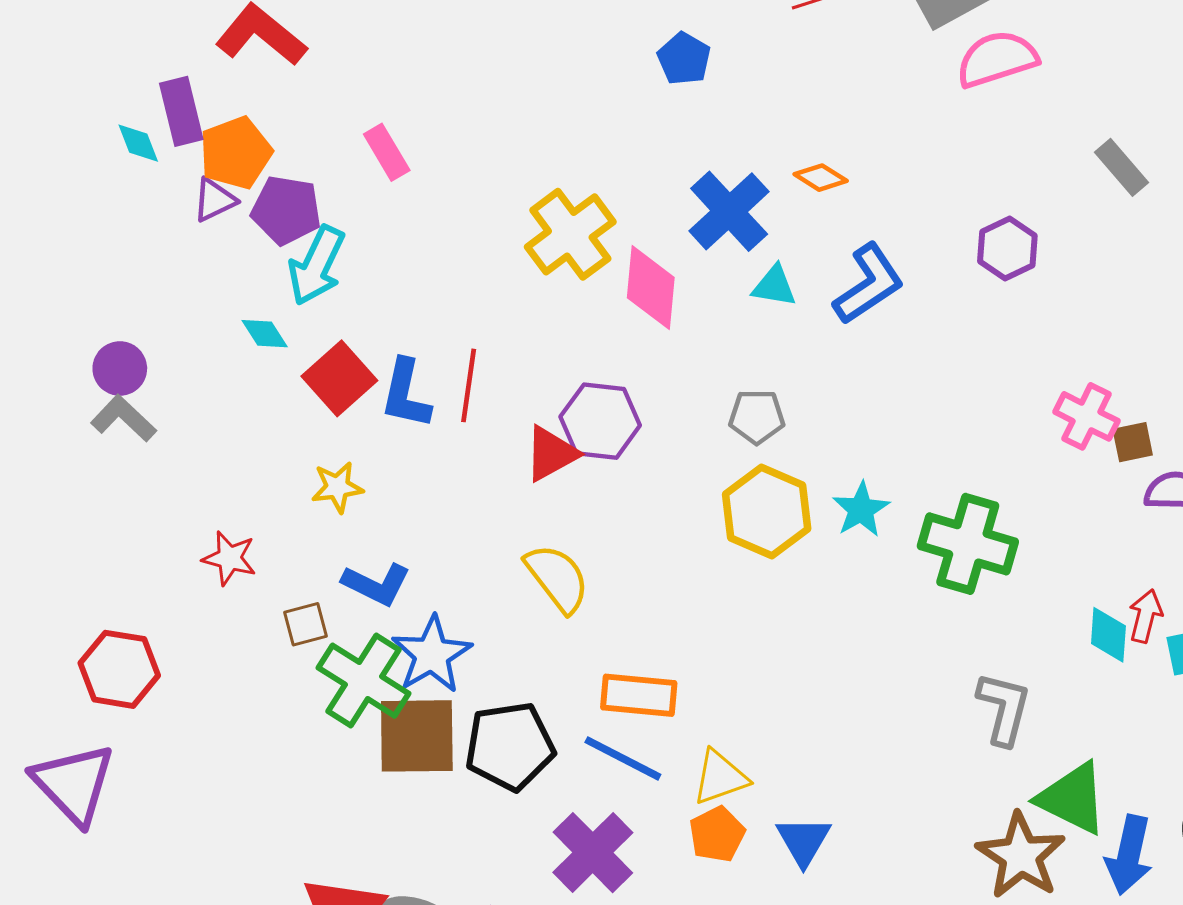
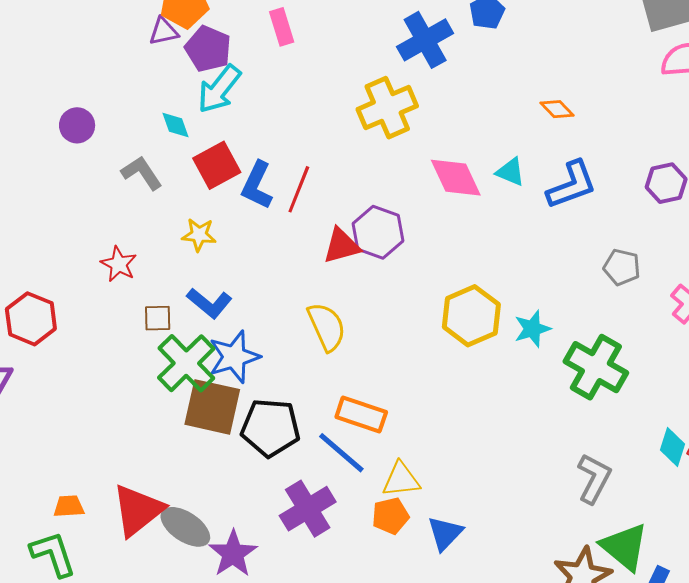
blue cross: (729, 211) -> (425, 40), moved
pink diamond: (651, 288) -> (456, 178), moved, turned -44
gray pentagon: (757, 417) -> (622, 267), moved
gray L-shape: (123, 418) -> (142, 173), moved

